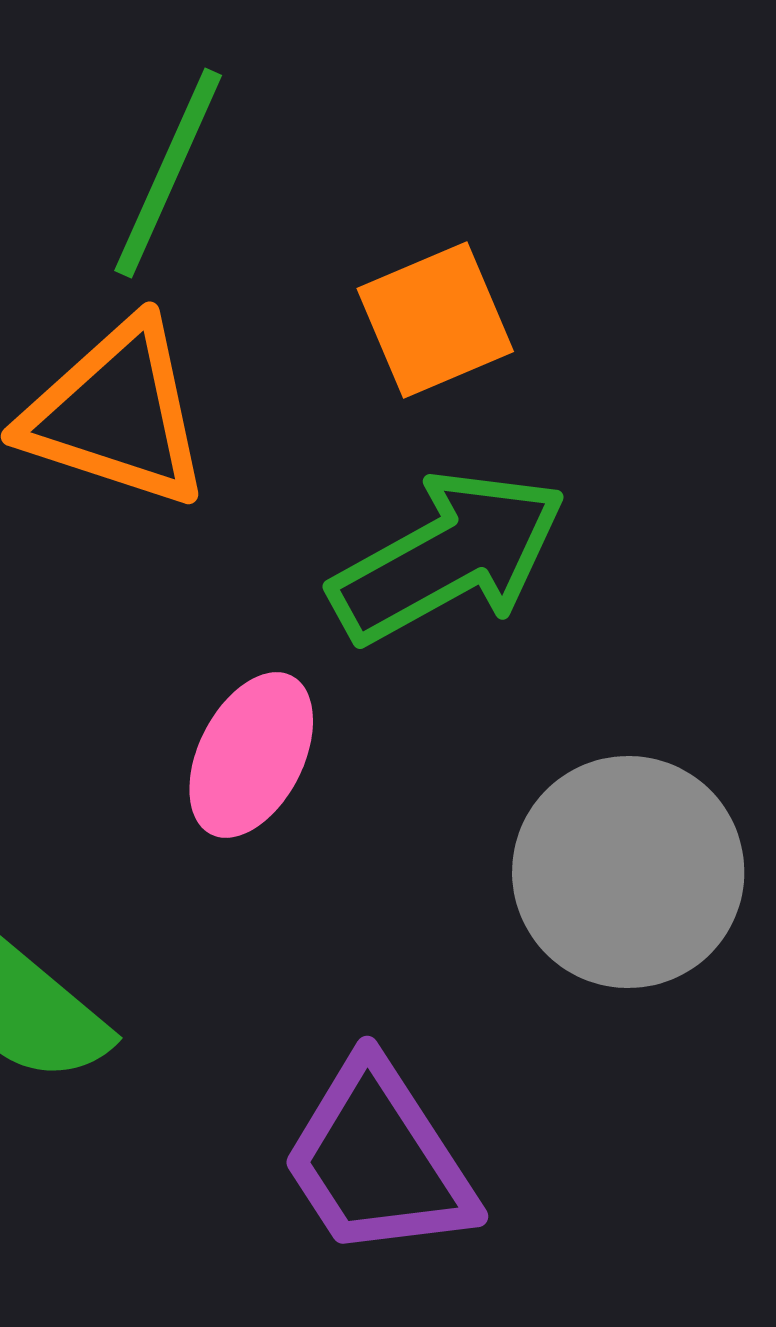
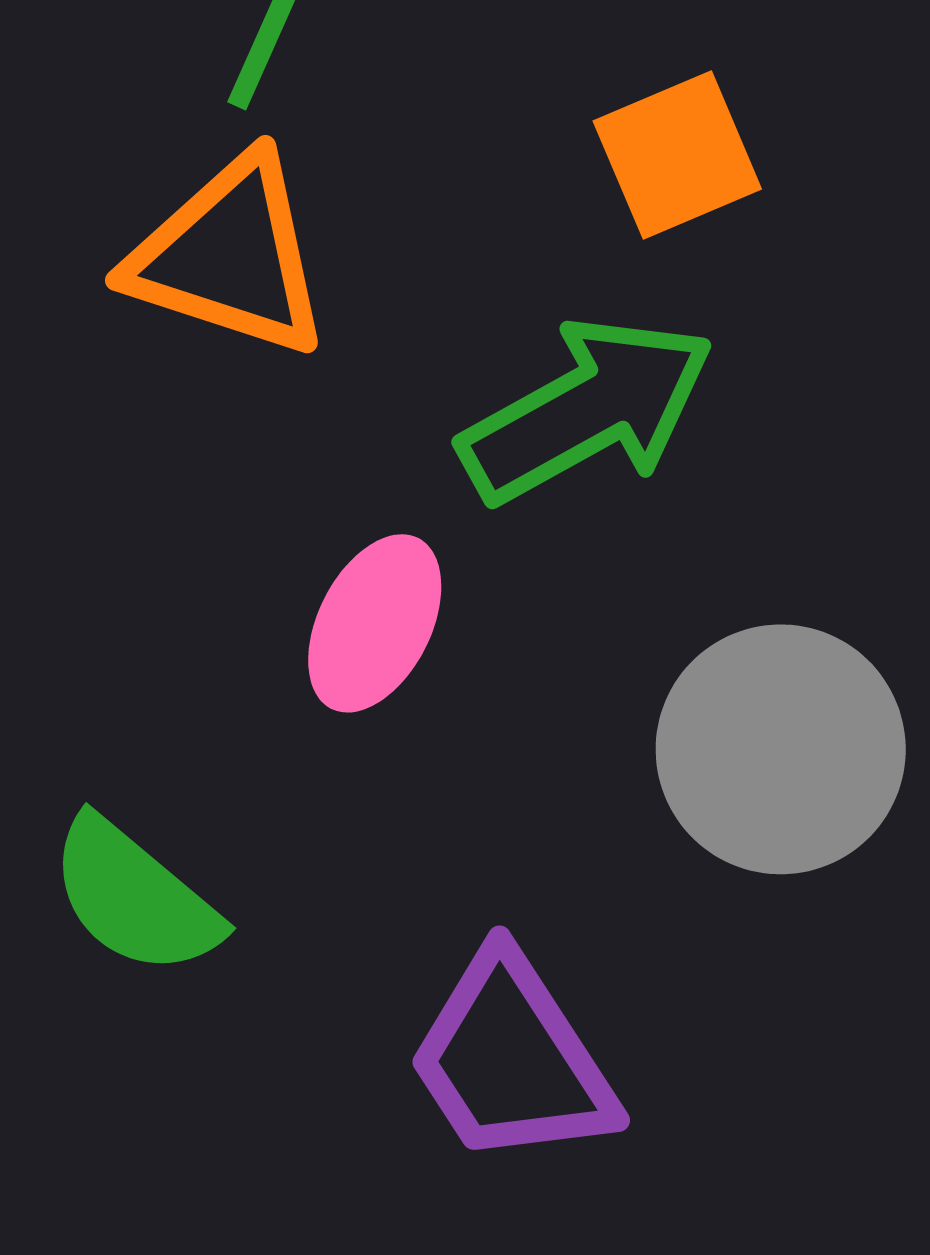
orange square: (435, 320) -> (677, 155), moved

